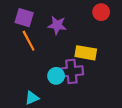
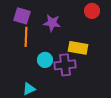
orange line: (29, 41) -> (26, 37), turned 30
cyan circle: (56, 76) -> (45, 60), moved

